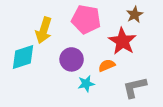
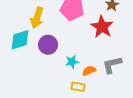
purple circle: (72, 59) -> (48, 45), moved
orange semicircle: (107, 65) -> (89, 71), moved

